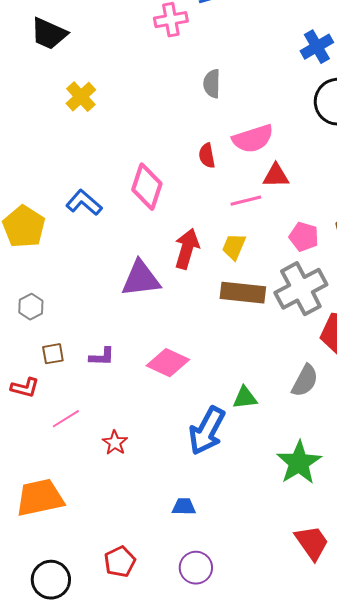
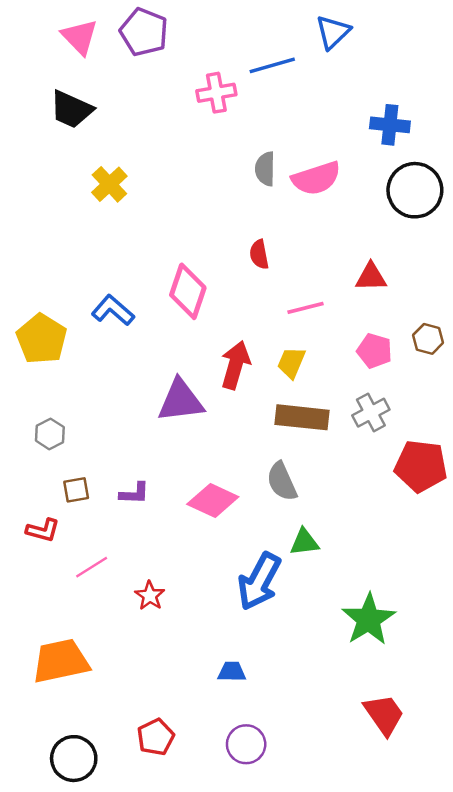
blue cross: (317, 47) -> (390, 125), turned 36
pink semicircle: (253, 139) -> (316, 178), moved
red triangle: (276, 176) -> (371, 277), moved
gray cross: (301, 289) -> (371, 413), size x0.6
gray semicircle: (305, 381) -> (282, 482), moved, turned 128

